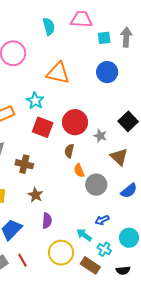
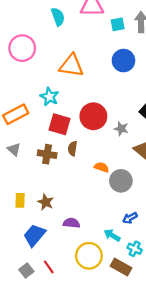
brown semicircle: (69, 151) -> (73, 149), moved
brown cross: (24, 164) -> (47, 154), moved
orange semicircle: (79, 171) -> (102, 167), turned 136
brown star: (35, 195) -> (46, 202), moved
purple semicircle: (47, 221) -> (71, 223), turned -84

